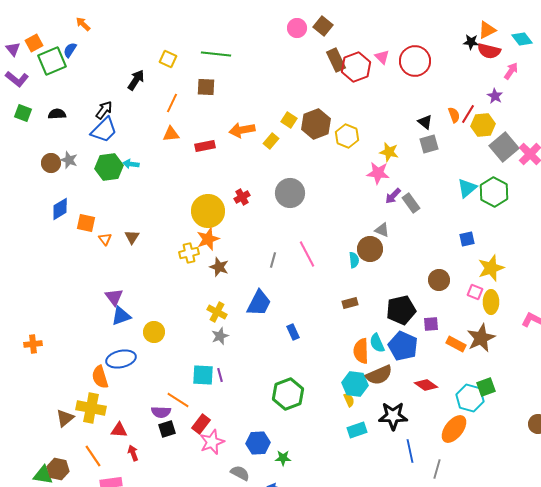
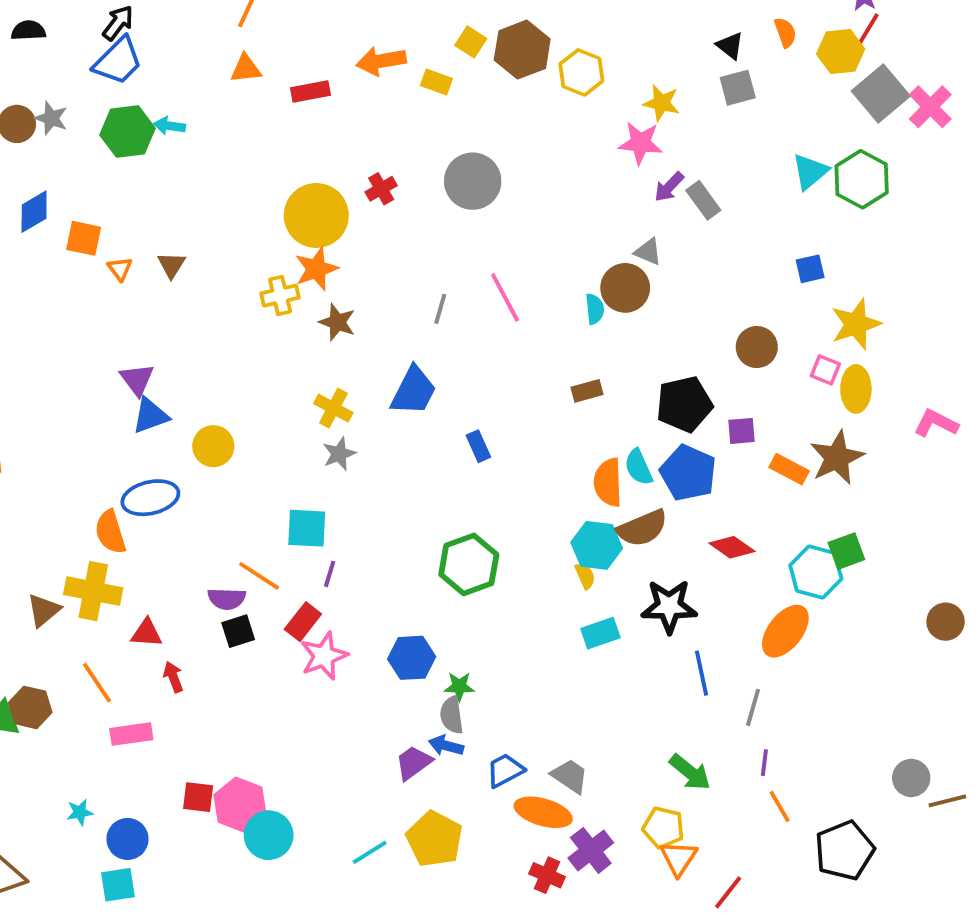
red line: (468, 114) -> (867, 30), moved
yellow rectangle: (271, 141) -> (436, 82), turned 70
purple line: (220, 375) -> (330, 574), moved, turned 32
gray semicircle: (240, 473) -> (452, 715), moved, turned -126

